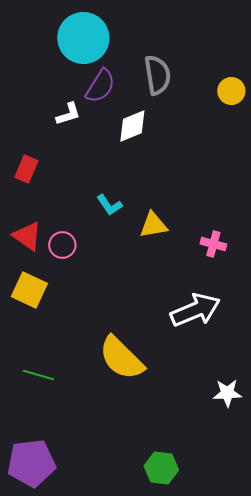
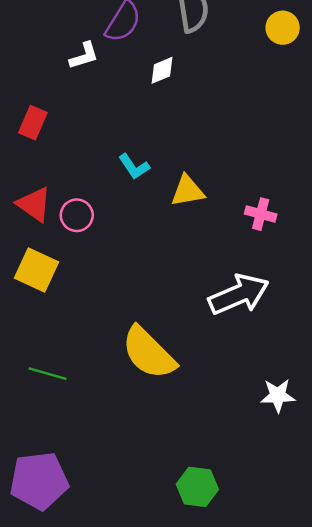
white diamond: (132, 126) -> (162, 70), size x0.7

